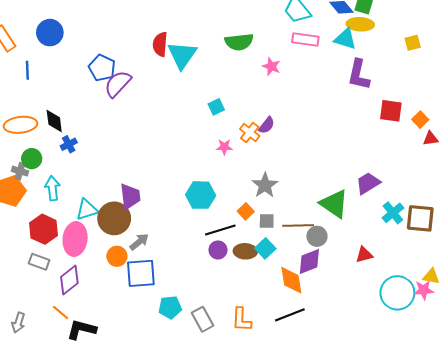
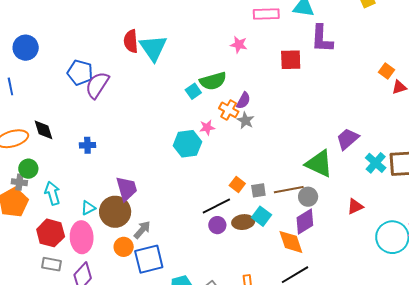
green semicircle: (239, 42) -> (213, 81), moved
red square: (391, 111) -> (291, 60), moved
blue cross: (69, 144) -> (87, 145), moved, turned 35
gray star: (265, 185) -> (246, 120), moved, size x0.7
cyan hexagon: (201, 195) -> (187, 144), moved
cyan triangle: (87, 210) -> (88, 208), size x0.7

